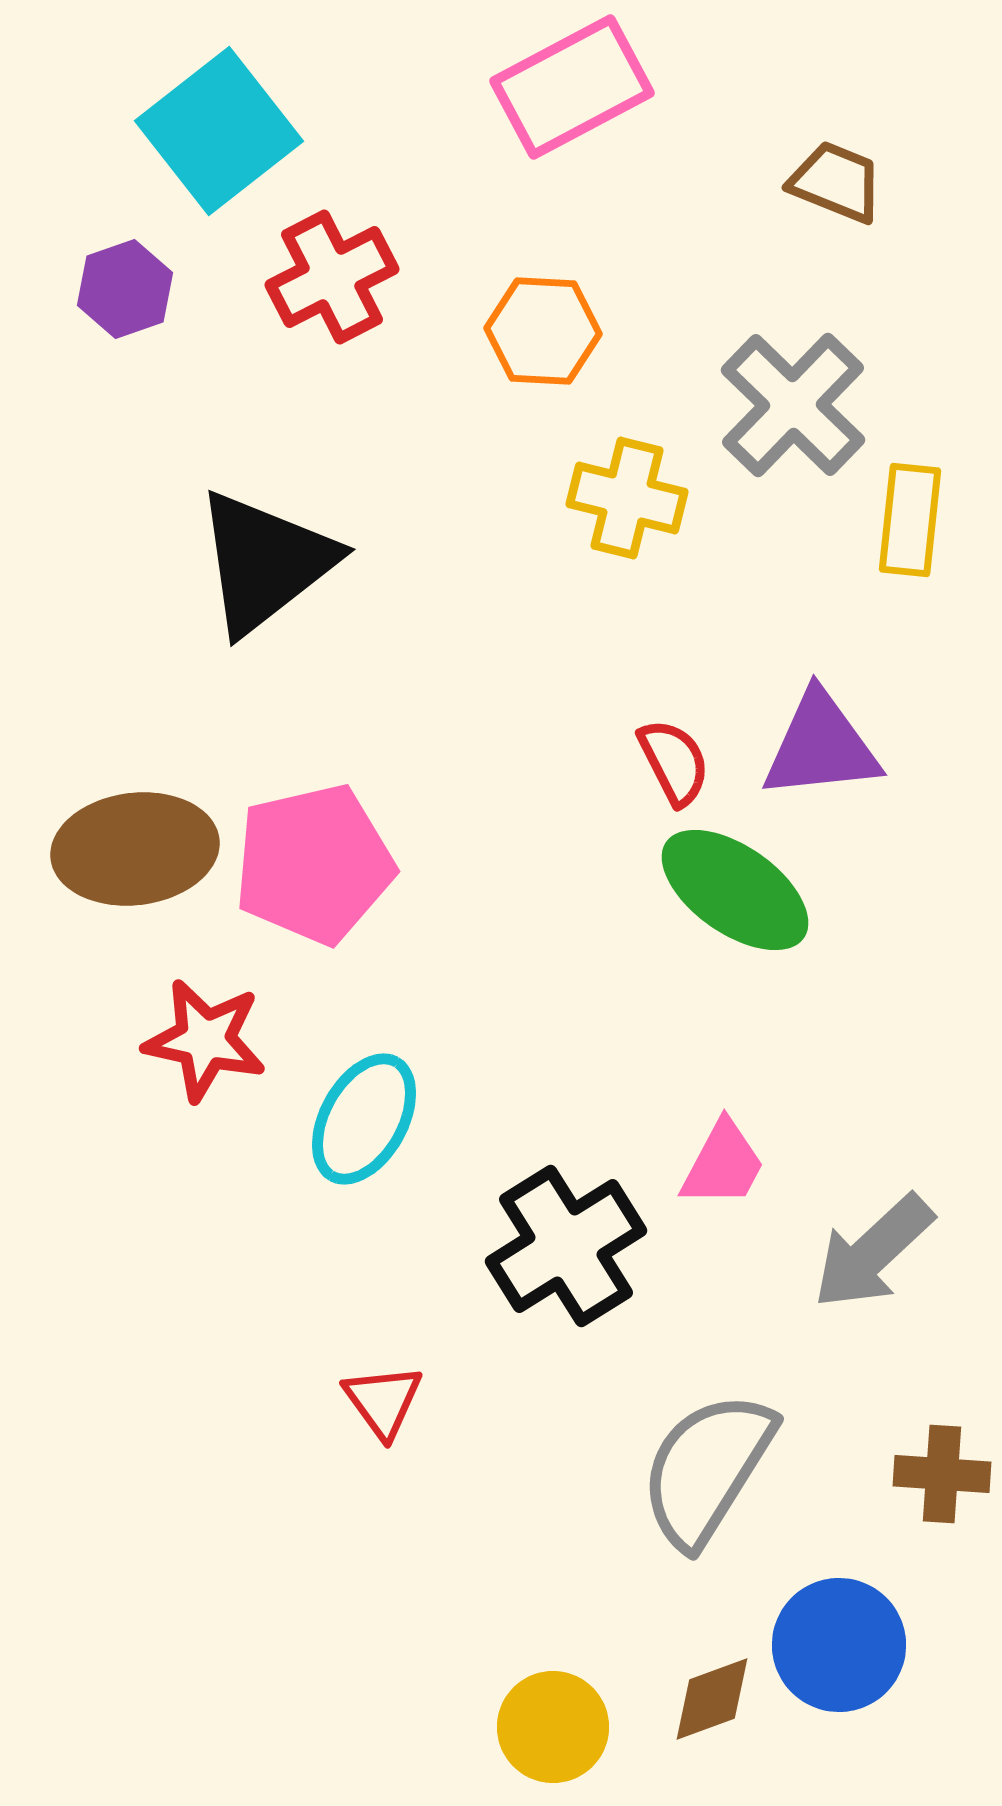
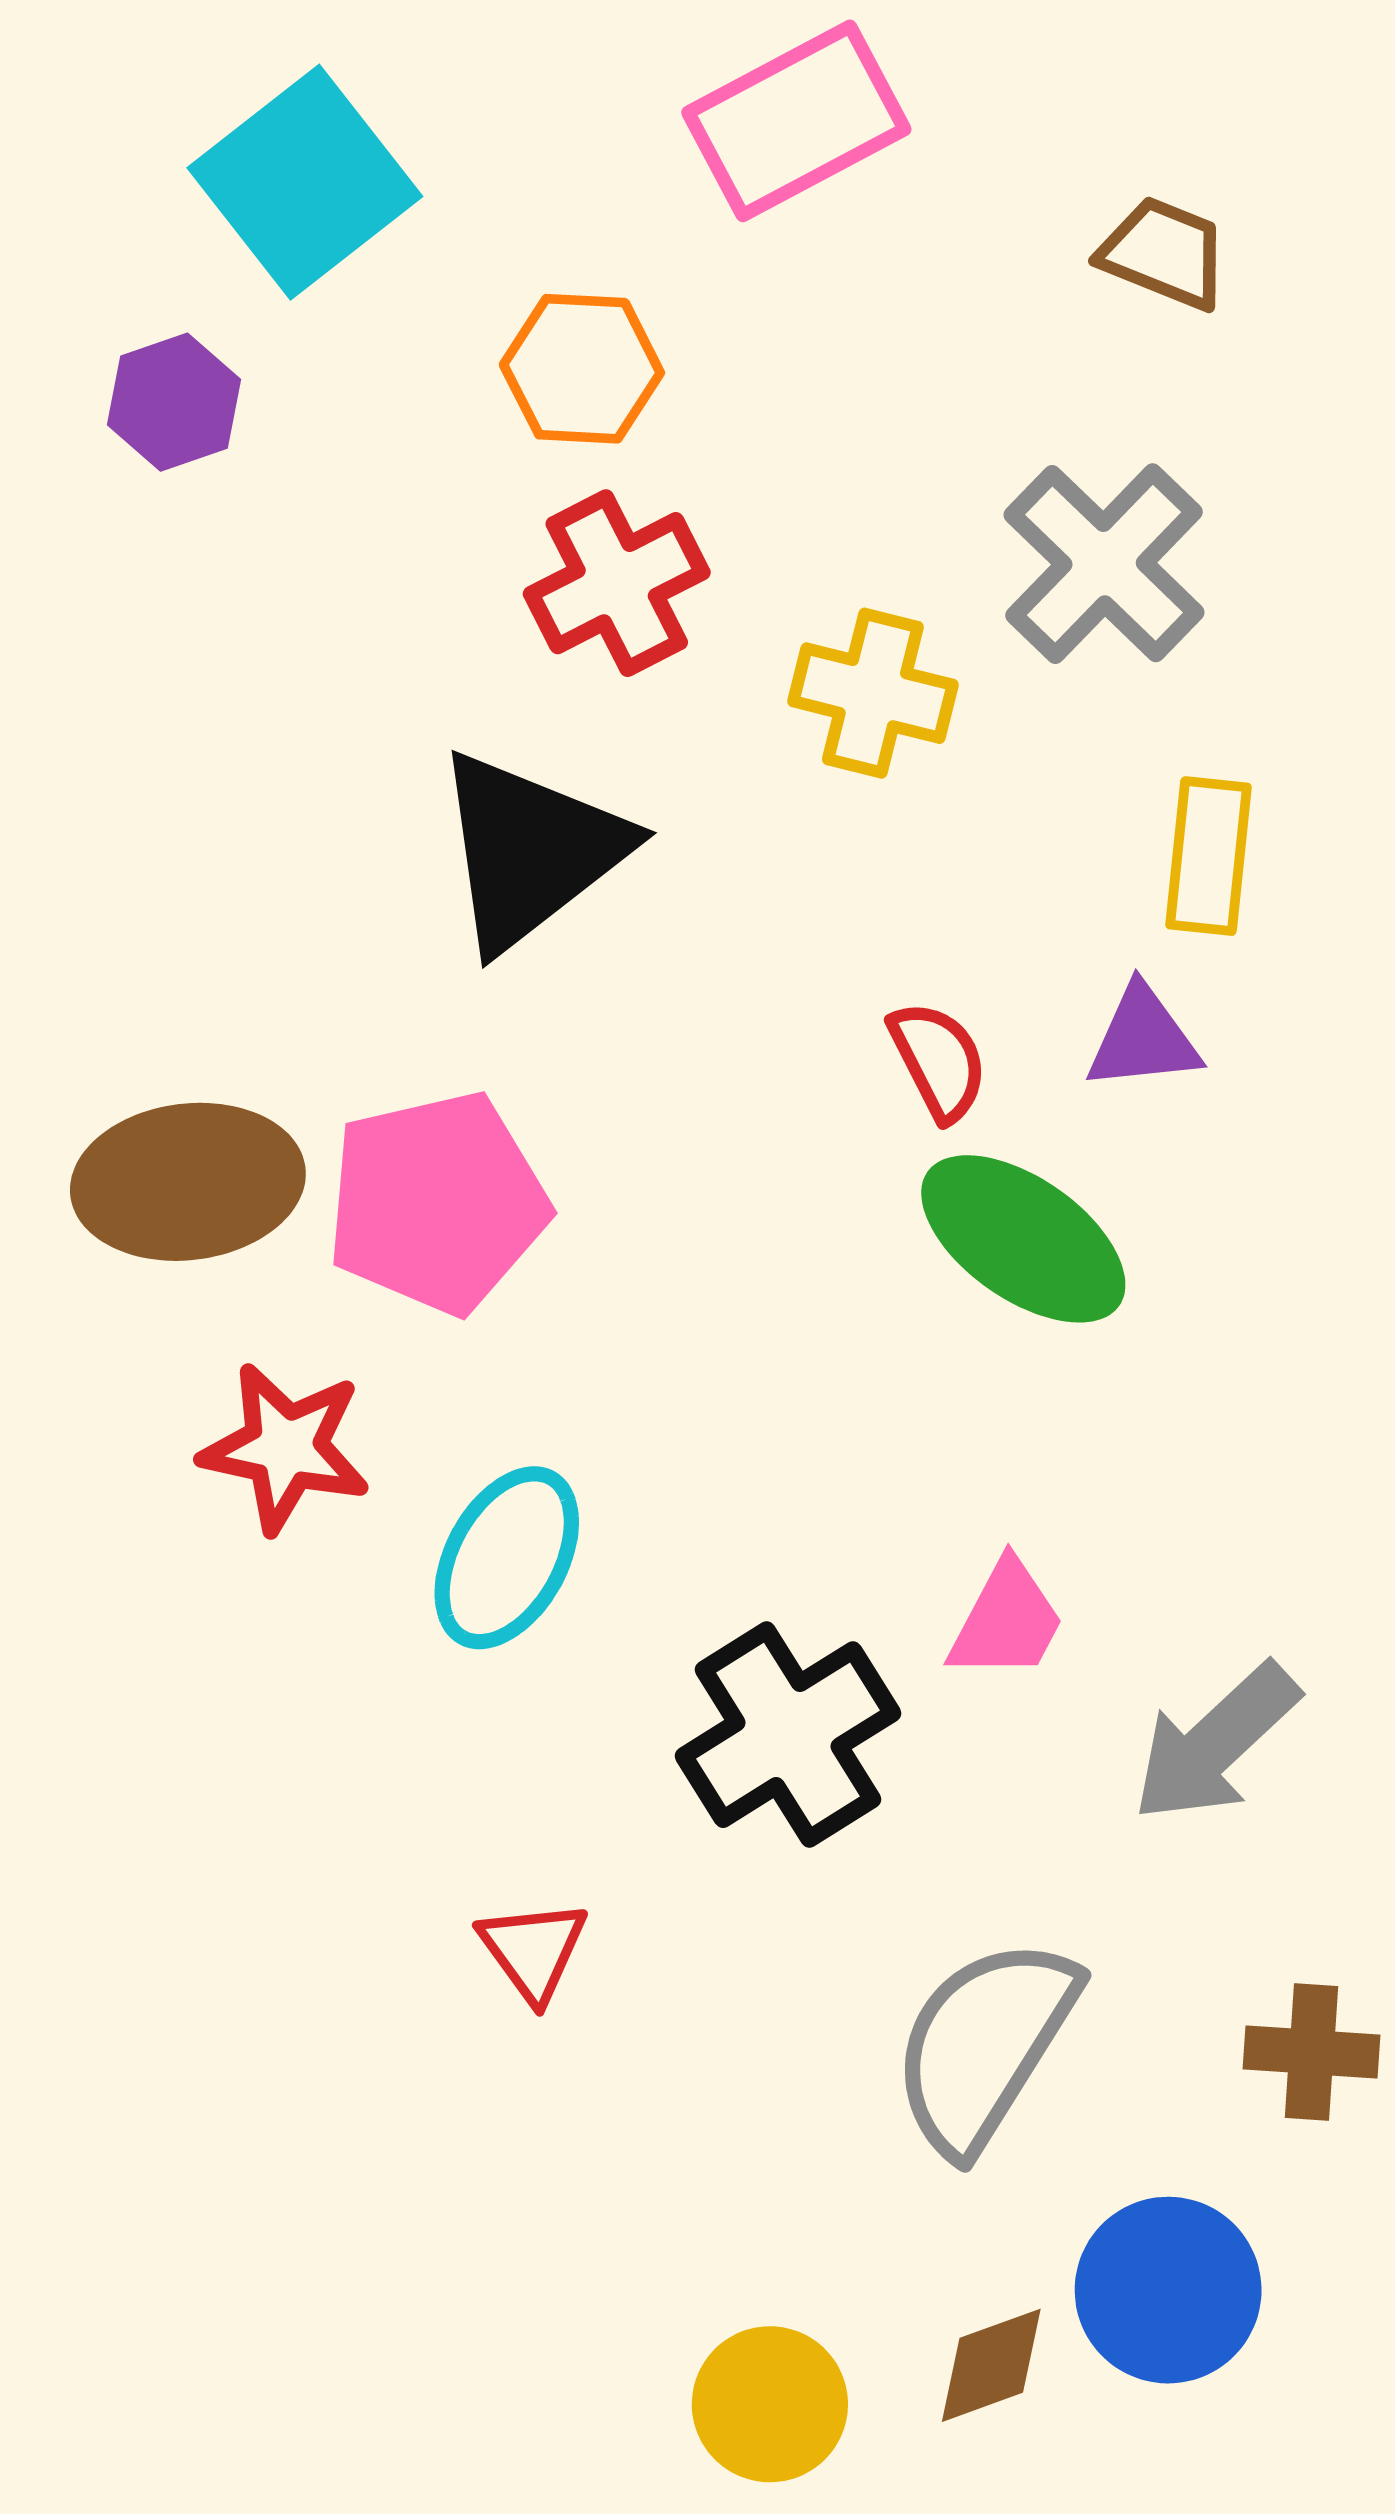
red cross: (332, 277) -> (617, 583), moved
orange hexagon: (543, 331) -> (582, 369), moved
yellow rectangle: (910, 520) -> (1208, 856), moved
black triangle: (265, 562) -> (530, 850), moved
purple triangle: (821, 746) -> (1143, 1038), size x0.7

